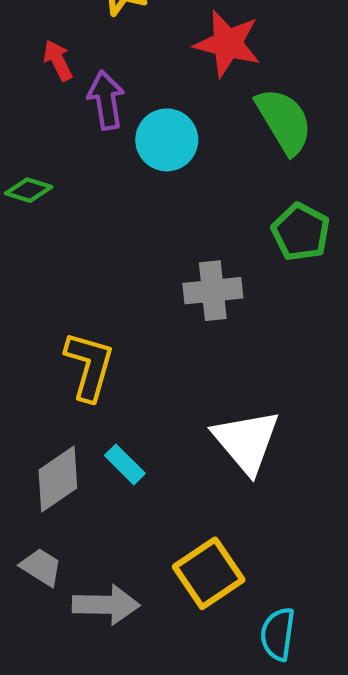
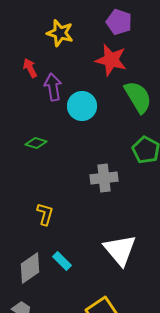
green diamond: (29, 190) -> (36, 143), moved
yellow L-shape: (89, 366) -> (45, 214), size x0.7

